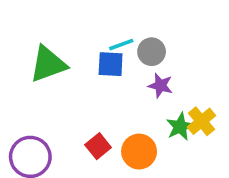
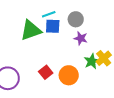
cyan line: (121, 45) -> (49, 14), moved
green triangle: (48, 64) -> (31, 30), moved

